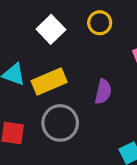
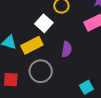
white square: (51, 29) -> (44, 23), moved

